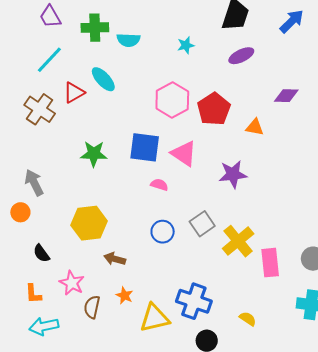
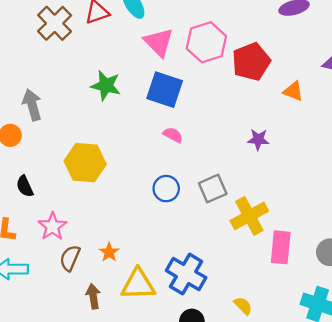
pink triangle: (184, 154) -> (159, 42), moved
purple star: (233, 174) -> (258, 139), size x0.7
brown arrow: (115, 259) -> (93, 296), moved, turned 55

